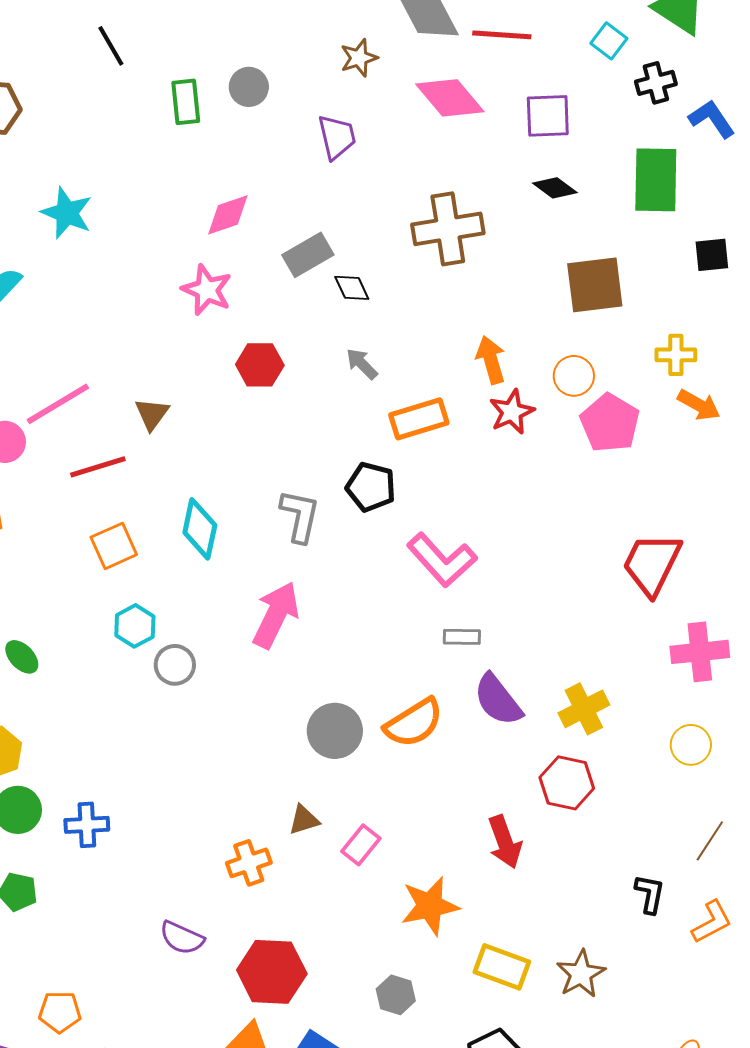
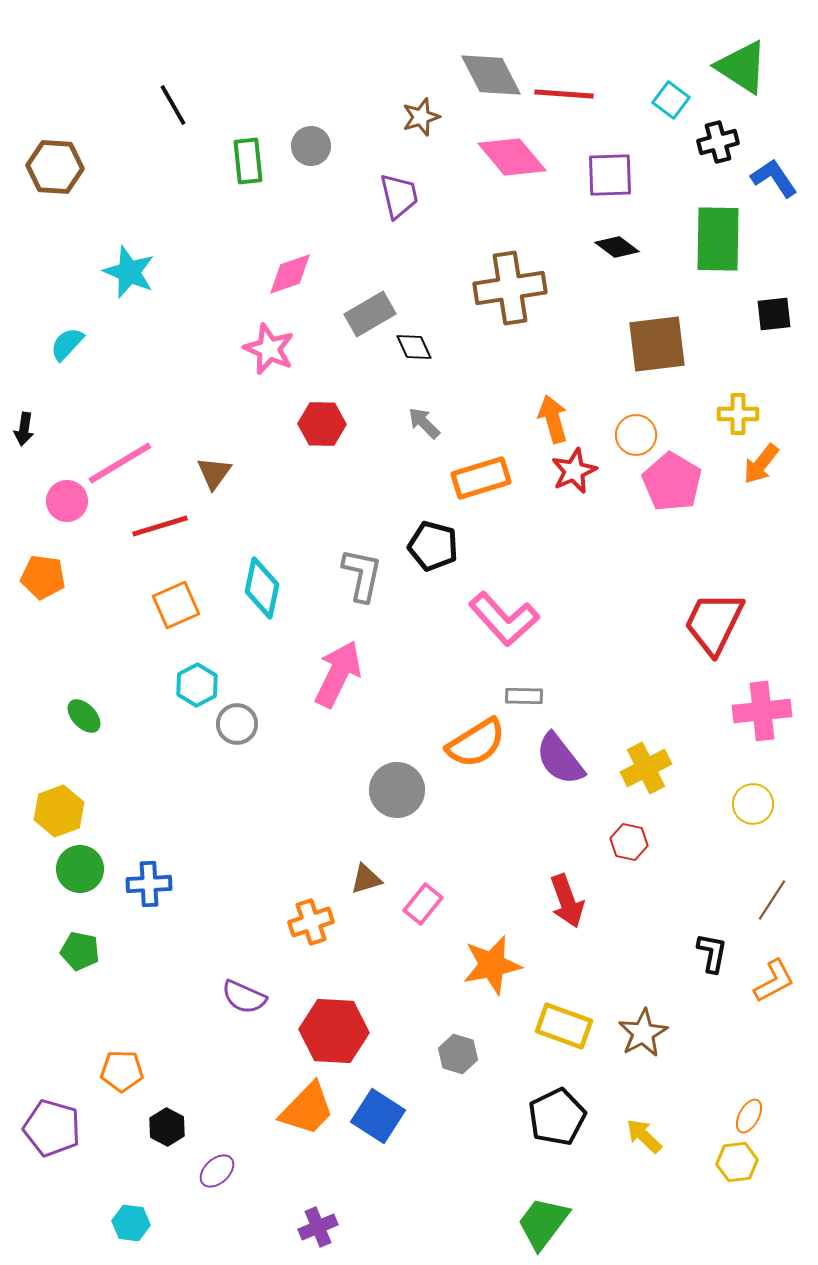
orange arrow: (699, 405) -> (761, 464), turned 99
orange semicircle: (414, 723) -> (476, 743), moved
red hexagon: (567, 783) -> (629, 842), size x0.7

